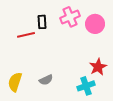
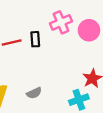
black rectangle: (42, 22) -> (35, 39), moved

